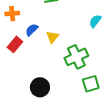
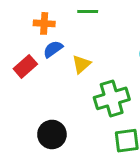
orange cross: (12, 14) -> (44, 23), moved

